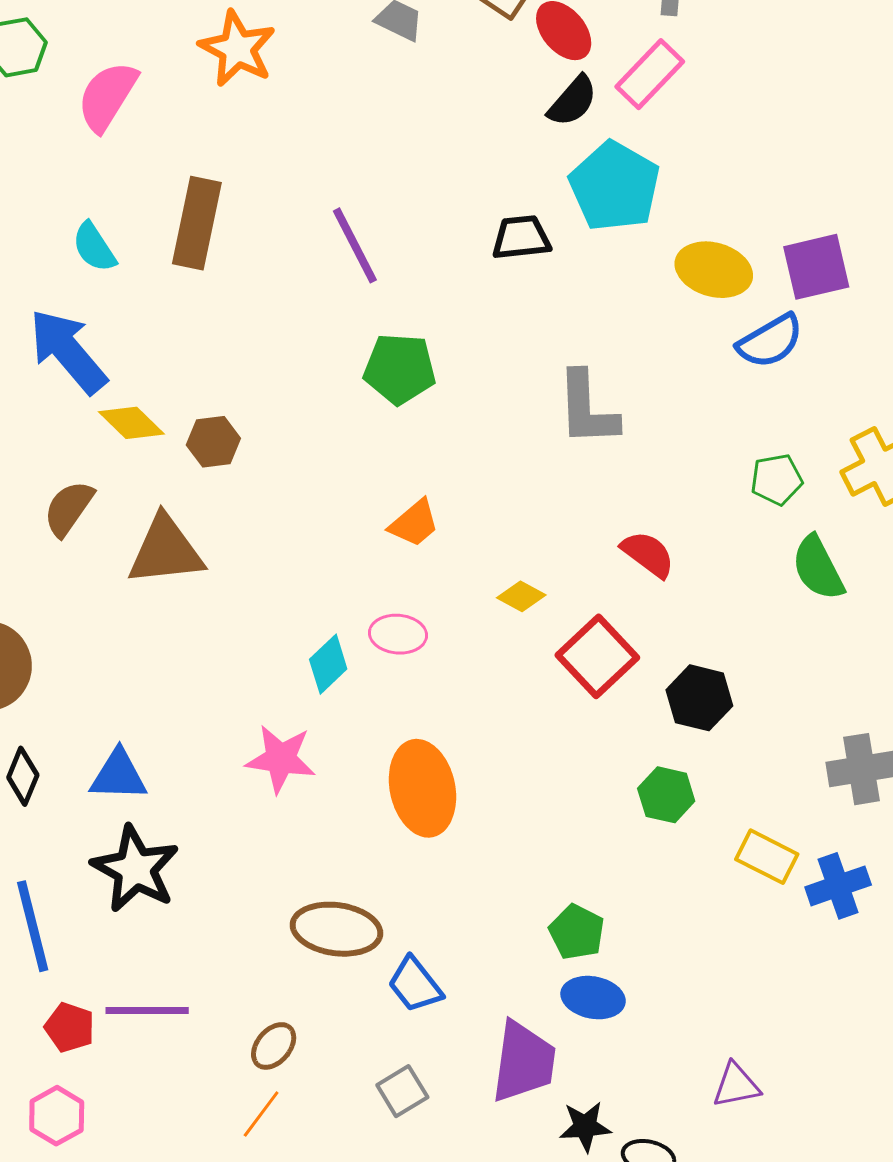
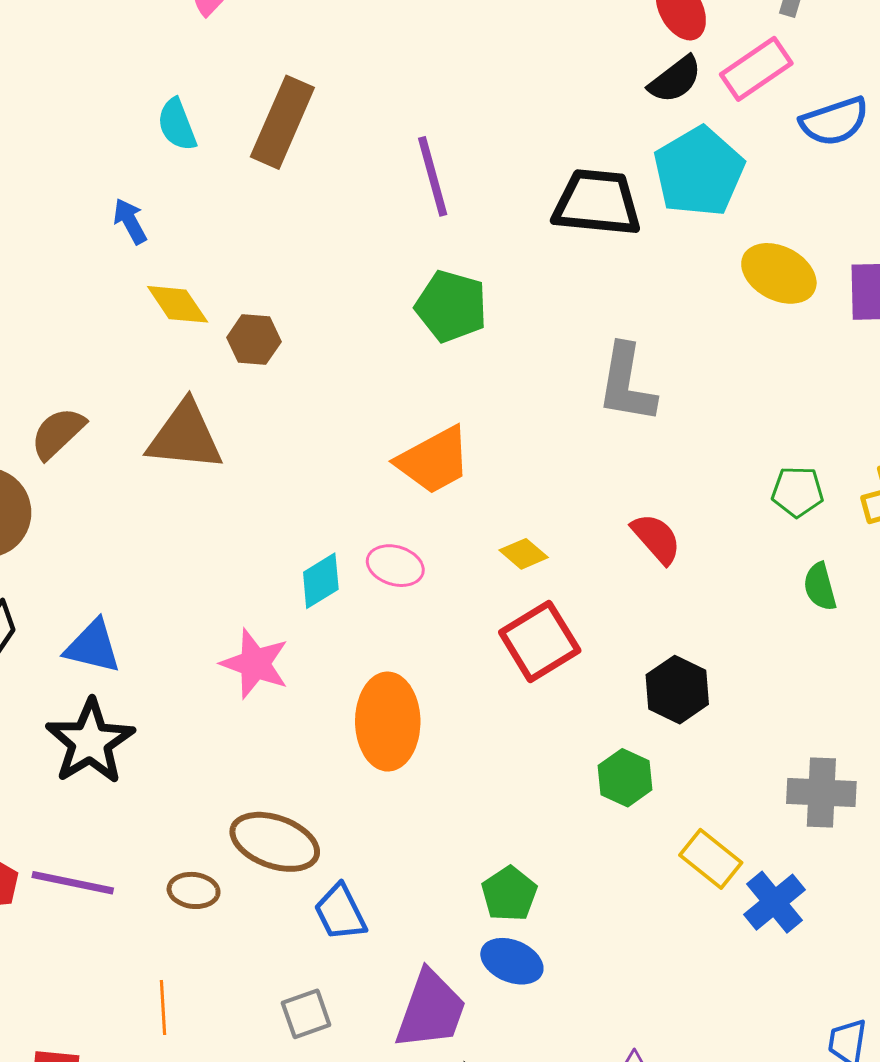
black trapezoid: (521, 238) -> (597, 203), size x1.5
blue semicircle: (770, 341) -> (834, 121), moved
blue arrow: (68, 351) -> (130, 221), size x0.5
brown semicircle: (69, 508) -> (58, 433), moved
orange trapezoid: (414, 523) -> (434, 460), size x1.5
green semicircle: (818, 568) -> (820, 587), size x0.7
red square: (597, 656) -> (540, 641), moved
blue cross: (838, 886) -> (774, 902), turned -32
brown ellipse: (274, 1046) -> (194, 890), moved, turned 45
orange line: (261, 1114) -> (163, 1007), turned -52

